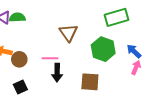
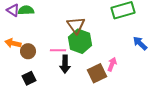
green hexagon: (103, 49) -> (80, 41), moved
pink arrow: (136, 68) -> (112, 64), moved
brown square: (90, 82) -> (97, 73), turned -30

